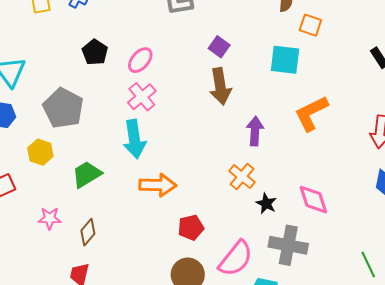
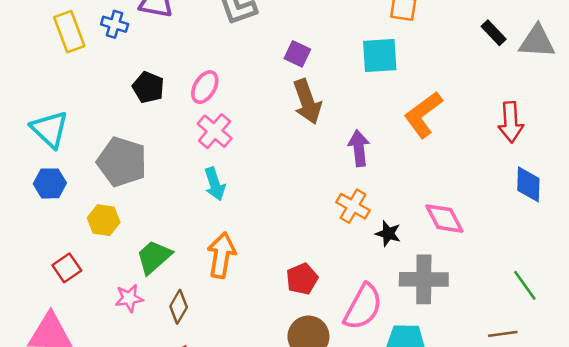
cyan arrow: (134, 139) -> (215, 184), size x0.7
green trapezoid: (87, 174) -> (154, 257), moved
orange arrow: (158, 185) -> (221, 255), moved, turned -72

